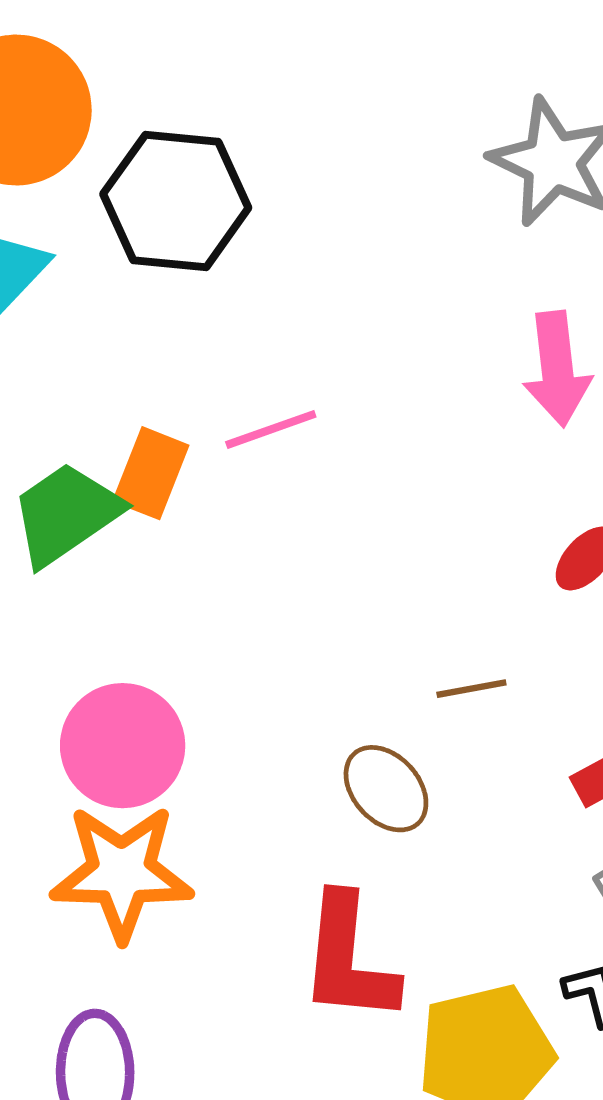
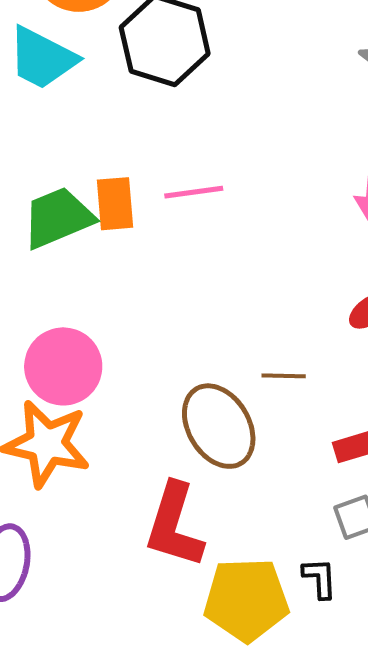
orange rectangle: (151, 473) -> (115, 204), turned -38
brown ellipse: (386, 789) -> (219, 426), size x1.5

